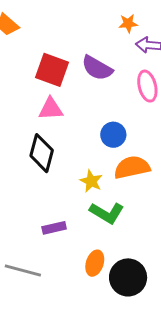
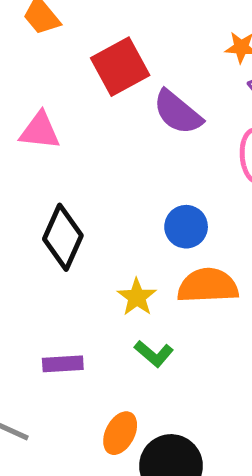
red square: (52, 70) -> (120, 67), moved, turned 32
pink triangle: (51, 109) -> (40, 131), moved
green L-shape: (107, 213) -> (154, 354), size x0.7

